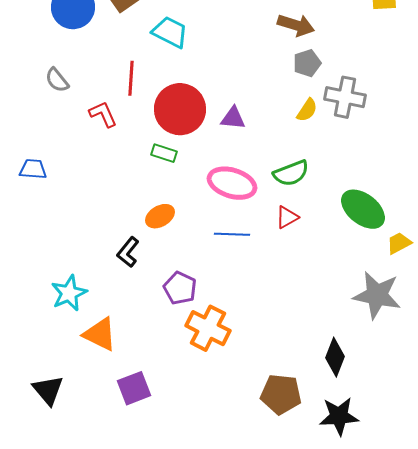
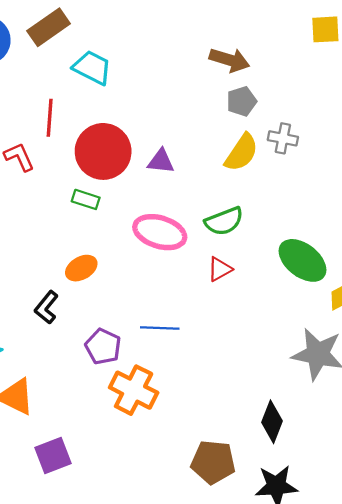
gray cross: (345, 97) -> (283, 138), size x0.7
yellow semicircle: (307, 110) -> (241, 153), size x1.5
blue line: (232, 234) -> (160, 328), moved

